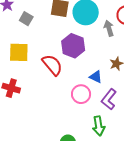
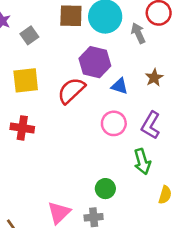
gray square: (26, 19) -> (29, 35), turned 32
red semicircle: (52, 65) -> (71, 91), turned -85
blue triangle: (96, 77) -> (120, 86), moved

